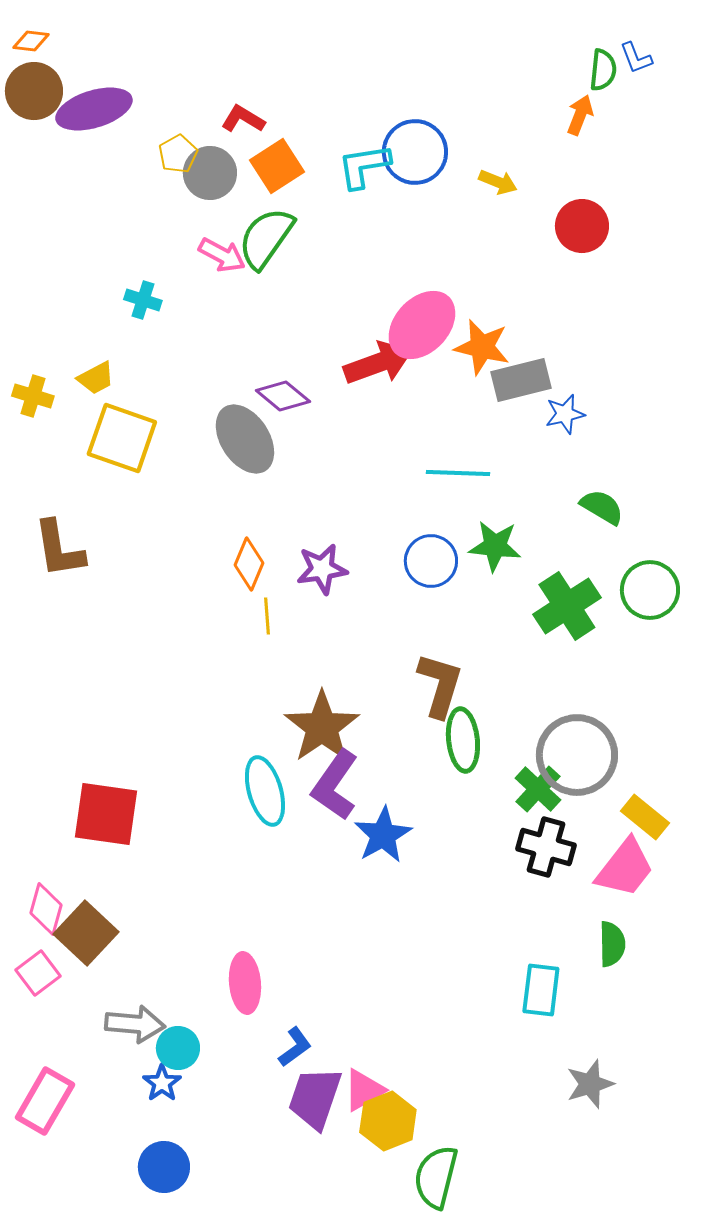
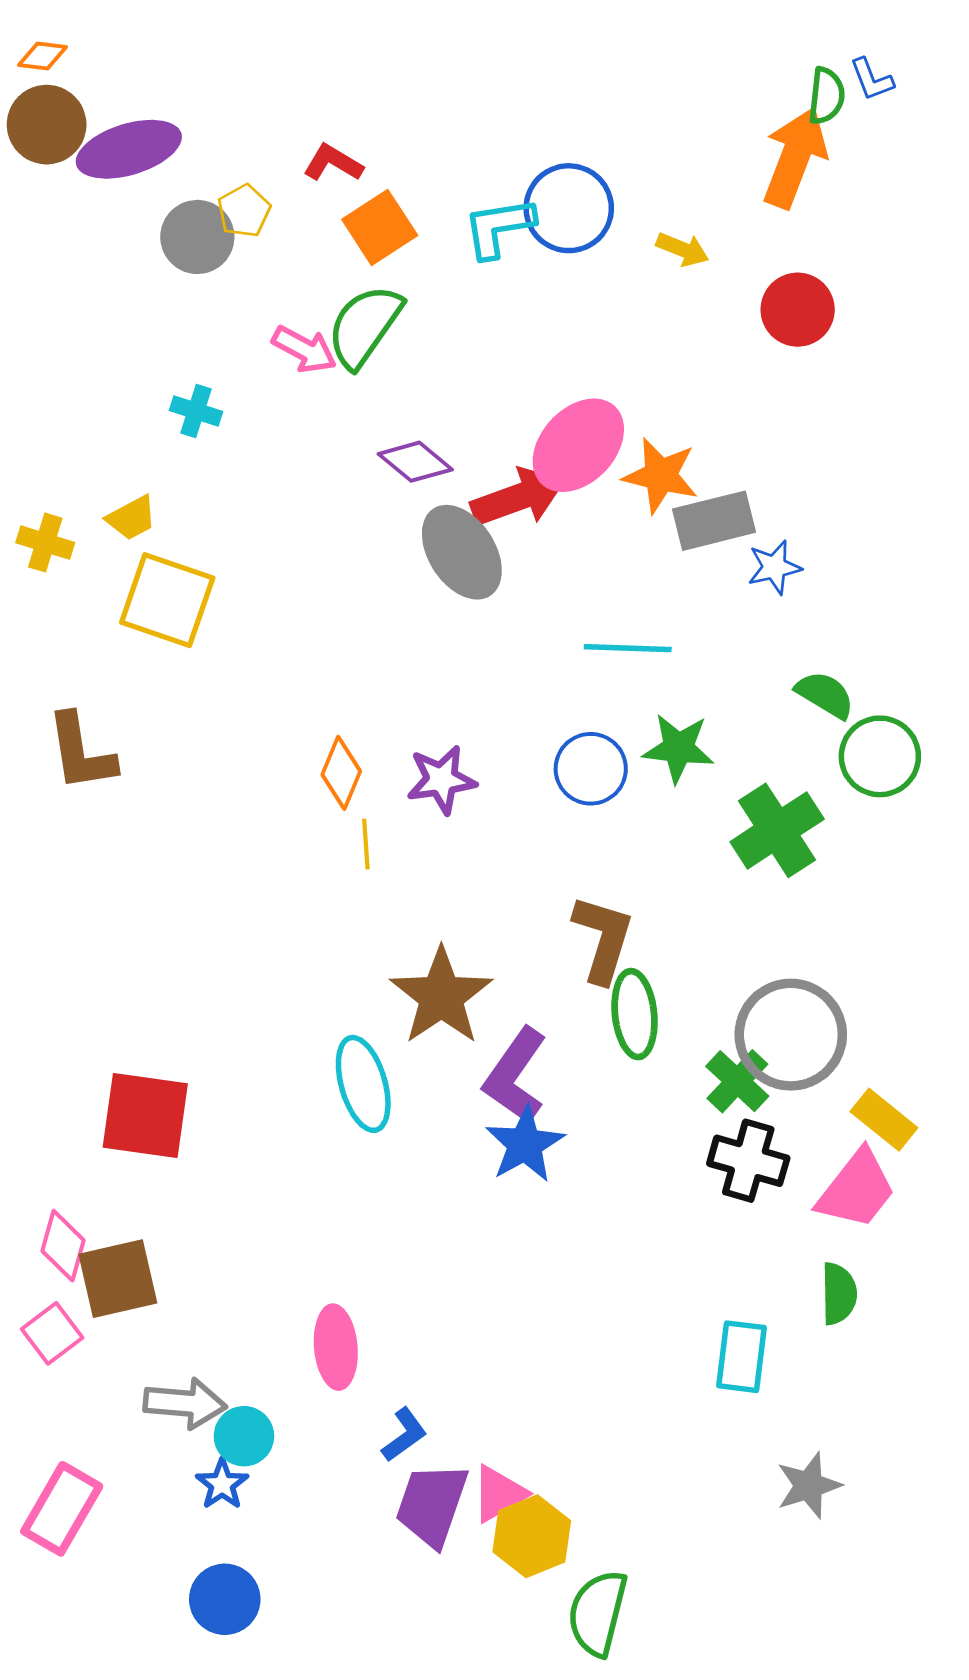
orange arrow: (580, 115) -> (795, 157), size x1.8
gray circle: (210, 173) -> (197, 237), moved
purple diamond: (283, 396) -> (415, 462), moved
gray ellipse: (245, 439) -> (462, 552), moved
green circle: (650, 590) -> (880, 756), moved
purple L-shape: (335, 785) -> (515, 1076), moved
brown square: (86, 933) -> (118, 1279), turned 34

